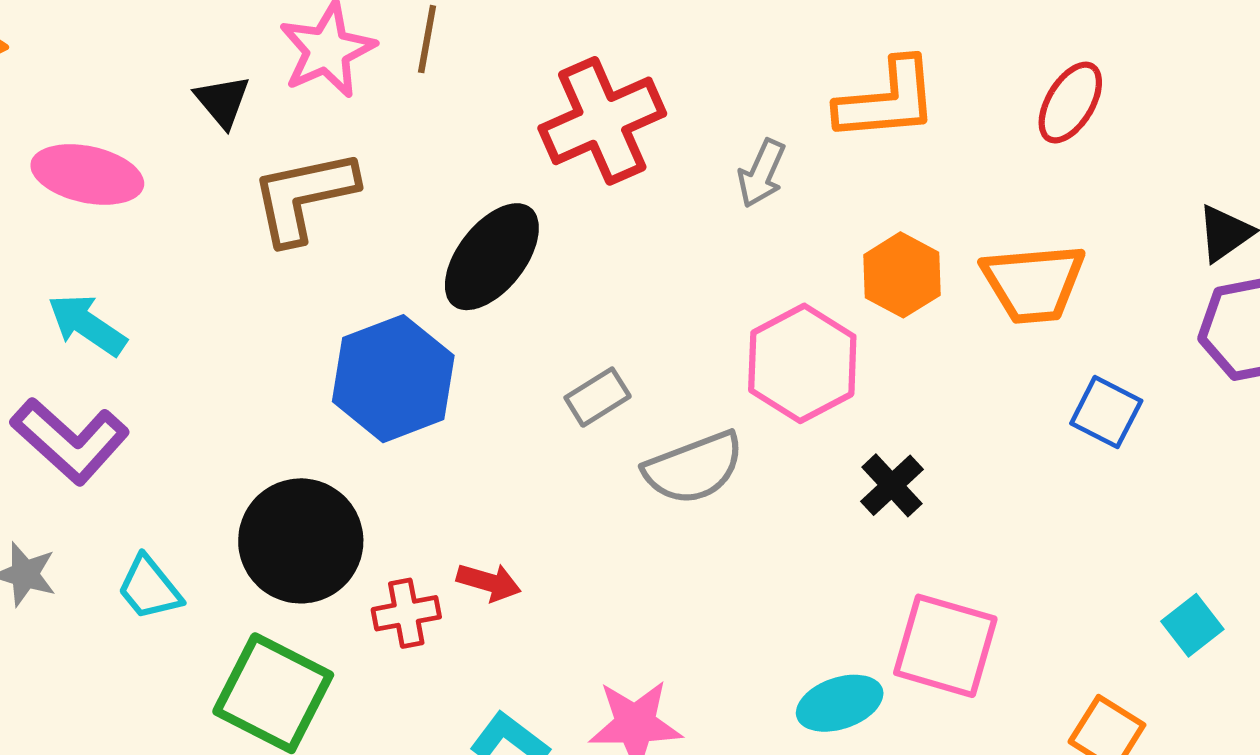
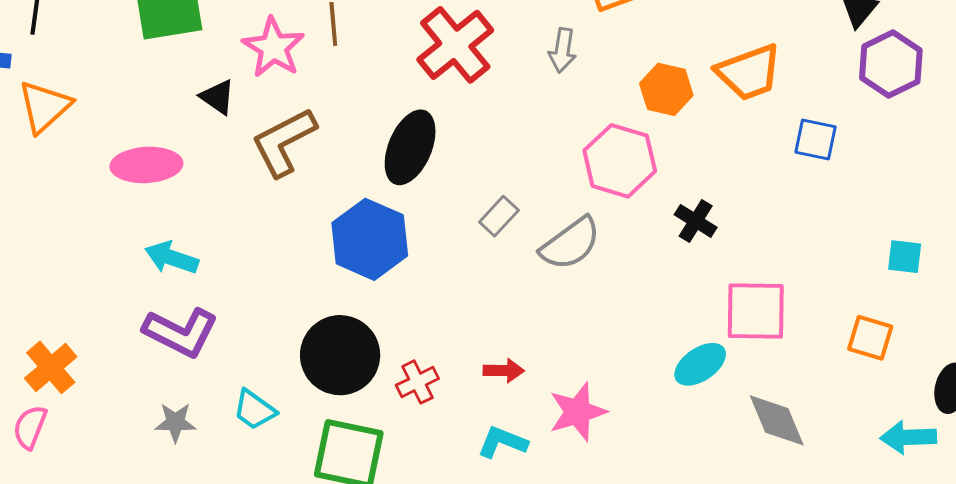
red arrow: (489, 582) -> (504, 371), moved
cyan square: (1192, 625) -> (905, 257), turned -30

